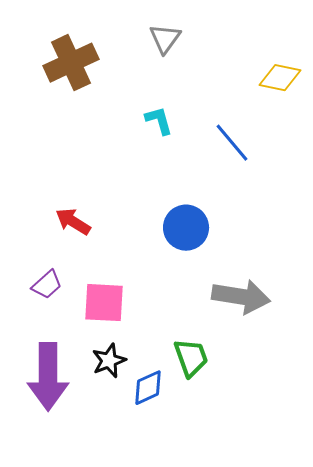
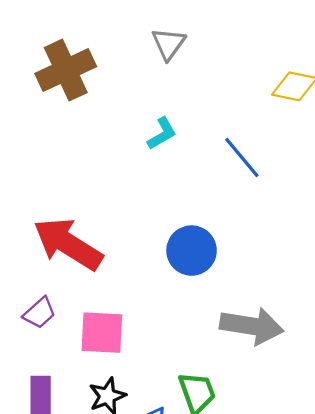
cyan L-shape: (159, 121) -> (162, 133), turned 76
red arrow: (73, 222) -> (68, 244), size x1.8

